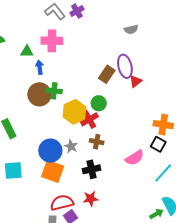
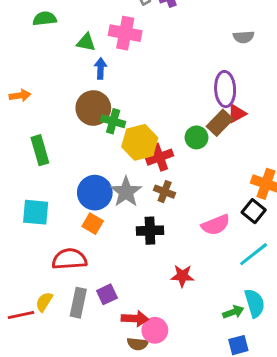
brown rectangle: (107, 74) -> (220, 123), moved
green cross: (54, 91) -> (113, 121), moved
green circle: (99, 103) -> (197, 137), moved
gray star: (71, 146) -> (126, 192), size x1.5
orange square: (53, 171) -> (93, 224), size x0.6
red star: (91, 199) -> (182, 276), moved
red semicircle: (62, 203) -> (69, 259), moved

